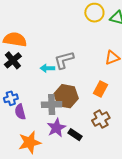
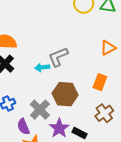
gray cross: (52, 104) -> (40, 110), moved, turned -36
purple semicircle: (20, 112) -> (23, 127), moved

